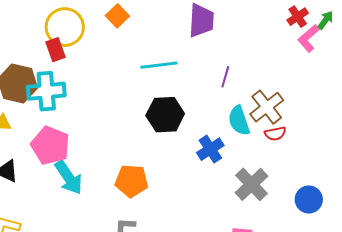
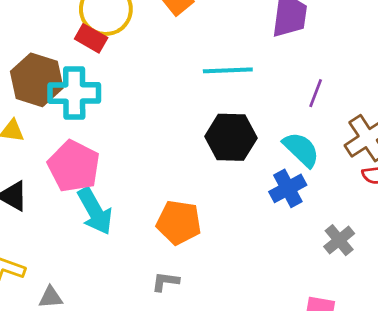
red rectangle: (56, 50) -> (91, 38), turned -45
cyan semicircle: (239, 121) -> (301, 149), moved, turned 148
gray cross: (252, 184) -> (339, 240), size x0.7

